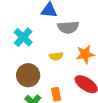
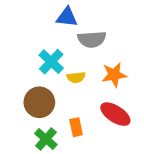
cyan cross: (23, 37) -> (51, 62), moved

